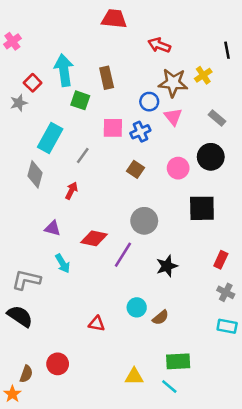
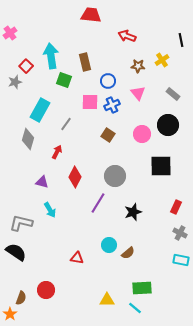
brown star: (173, 83) -> (138, 66), size x0.6
blue circle: (149, 102) -> (108, 81), moved
red diamond: (94, 238) -> (75, 177), moved, turned -75

